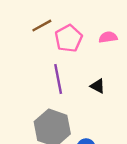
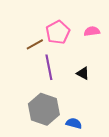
brown line: (42, 26) -> (35, 44), moved

